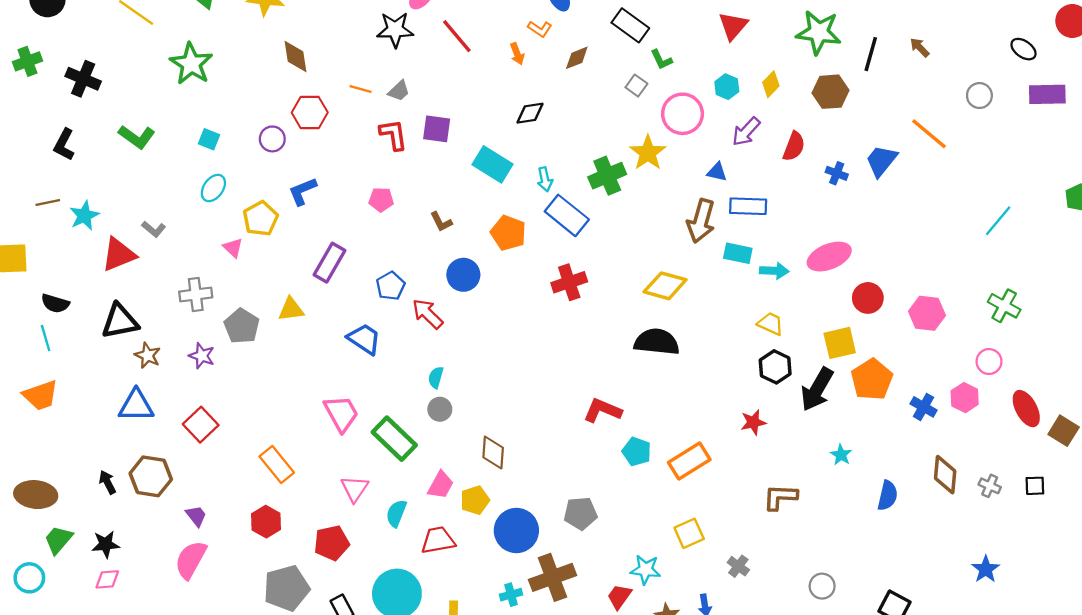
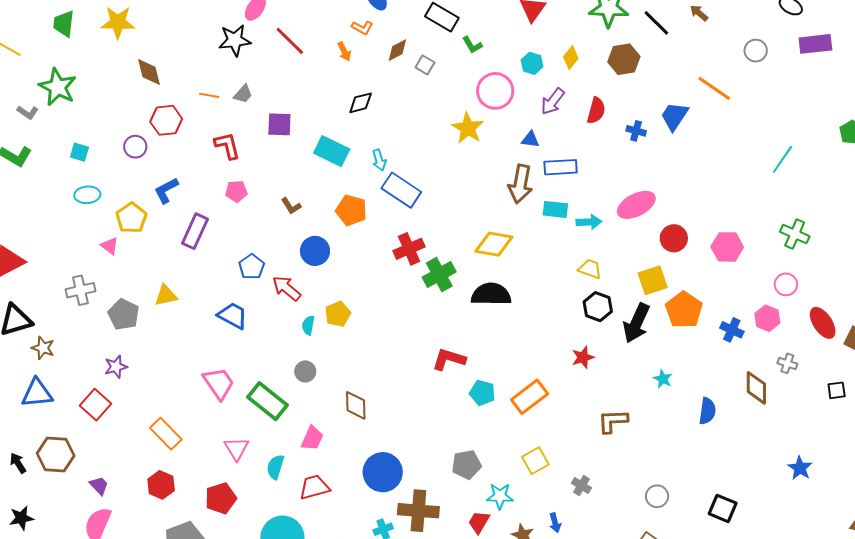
black line: (871, 54) -> (656, 23), turned -56
gray square: (636, 86) -> (425, 65), moved
red L-shape: (393, 135) -> (227, 146), moved
green cross: (607, 176) -> (439, 275), moved
cyan ellipse: (213, 188) -> (87, 195), turned 55
gray L-shape: (154, 229) -> (28, 112), moved
purple rectangle: (329, 263) -> (195, 231), moved
purple star: (202, 356) -> (116, 367), moved, turned -30
cyan semicircle: (436, 377) -> (308, 325), moved
gray cross: (990, 486) -> (787, 363), moved
yellow pentagon: (475, 500) -> (338, 314), moved
gray pentagon: (580, 513) -> (466, 465), moved
brown cross: (552, 577) -> (418, 511), turned 30

